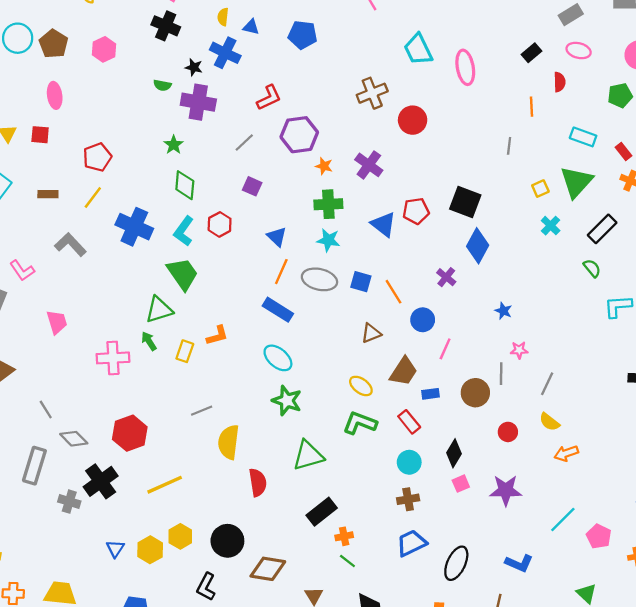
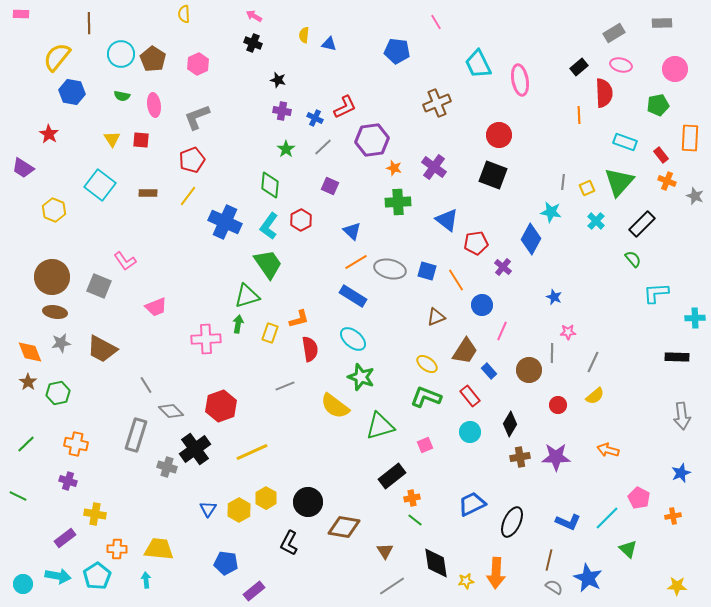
black cross: (166, 26) -> (253, 43), size x0.7
blue pentagon: (303, 35) -> (397, 51), moved
blue cross: (225, 53) -> (315, 118), moved, size x0.6
red semicircle: (560, 82) -> (604, 93), size x1.6
green semicircle: (162, 85) -> (122, 96), moved
purple cross: (198, 102) -> (282, 111), size x0.6
red circle: (413, 120) -> (499, 135), moved
green star: (174, 145) -> (286, 149), moved
gray line: (509, 146) -> (563, 182), moved
black square: (465, 202) -> (493, 175), moved
red pentagon: (416, 211) -> (476, 243), moved
cyan star: (328, 240) -> (551, 212), moved
gray L-shape: (70, 245) -> (197, 117), moved, turned -68
orange line: (281, 272) -> (356, 262), turned 35
pink trapezoid: (57, 322) -> (156, 307), turned 85
green arrow: (149, 341) -> (238, 324), turned 42
blue rectangle: (430, 394) -> (489, 371), turned 56
yellow semicircle: (549, 422) -> (595, 396), turned -78
yellow semicircle: (229, 442) -> (335, 406), moved, turned -60
orange arrow: (566, 453) -> (608, 450), moved, turned 35
red semicircle: (258, 482) -> (310, 349), moved
pink square: (461, 484) -> (425, 445), moved
brown cross: (408, 499) -> (520, 457), moved
cyan line: (563, 519) -> (607, 518), moved

